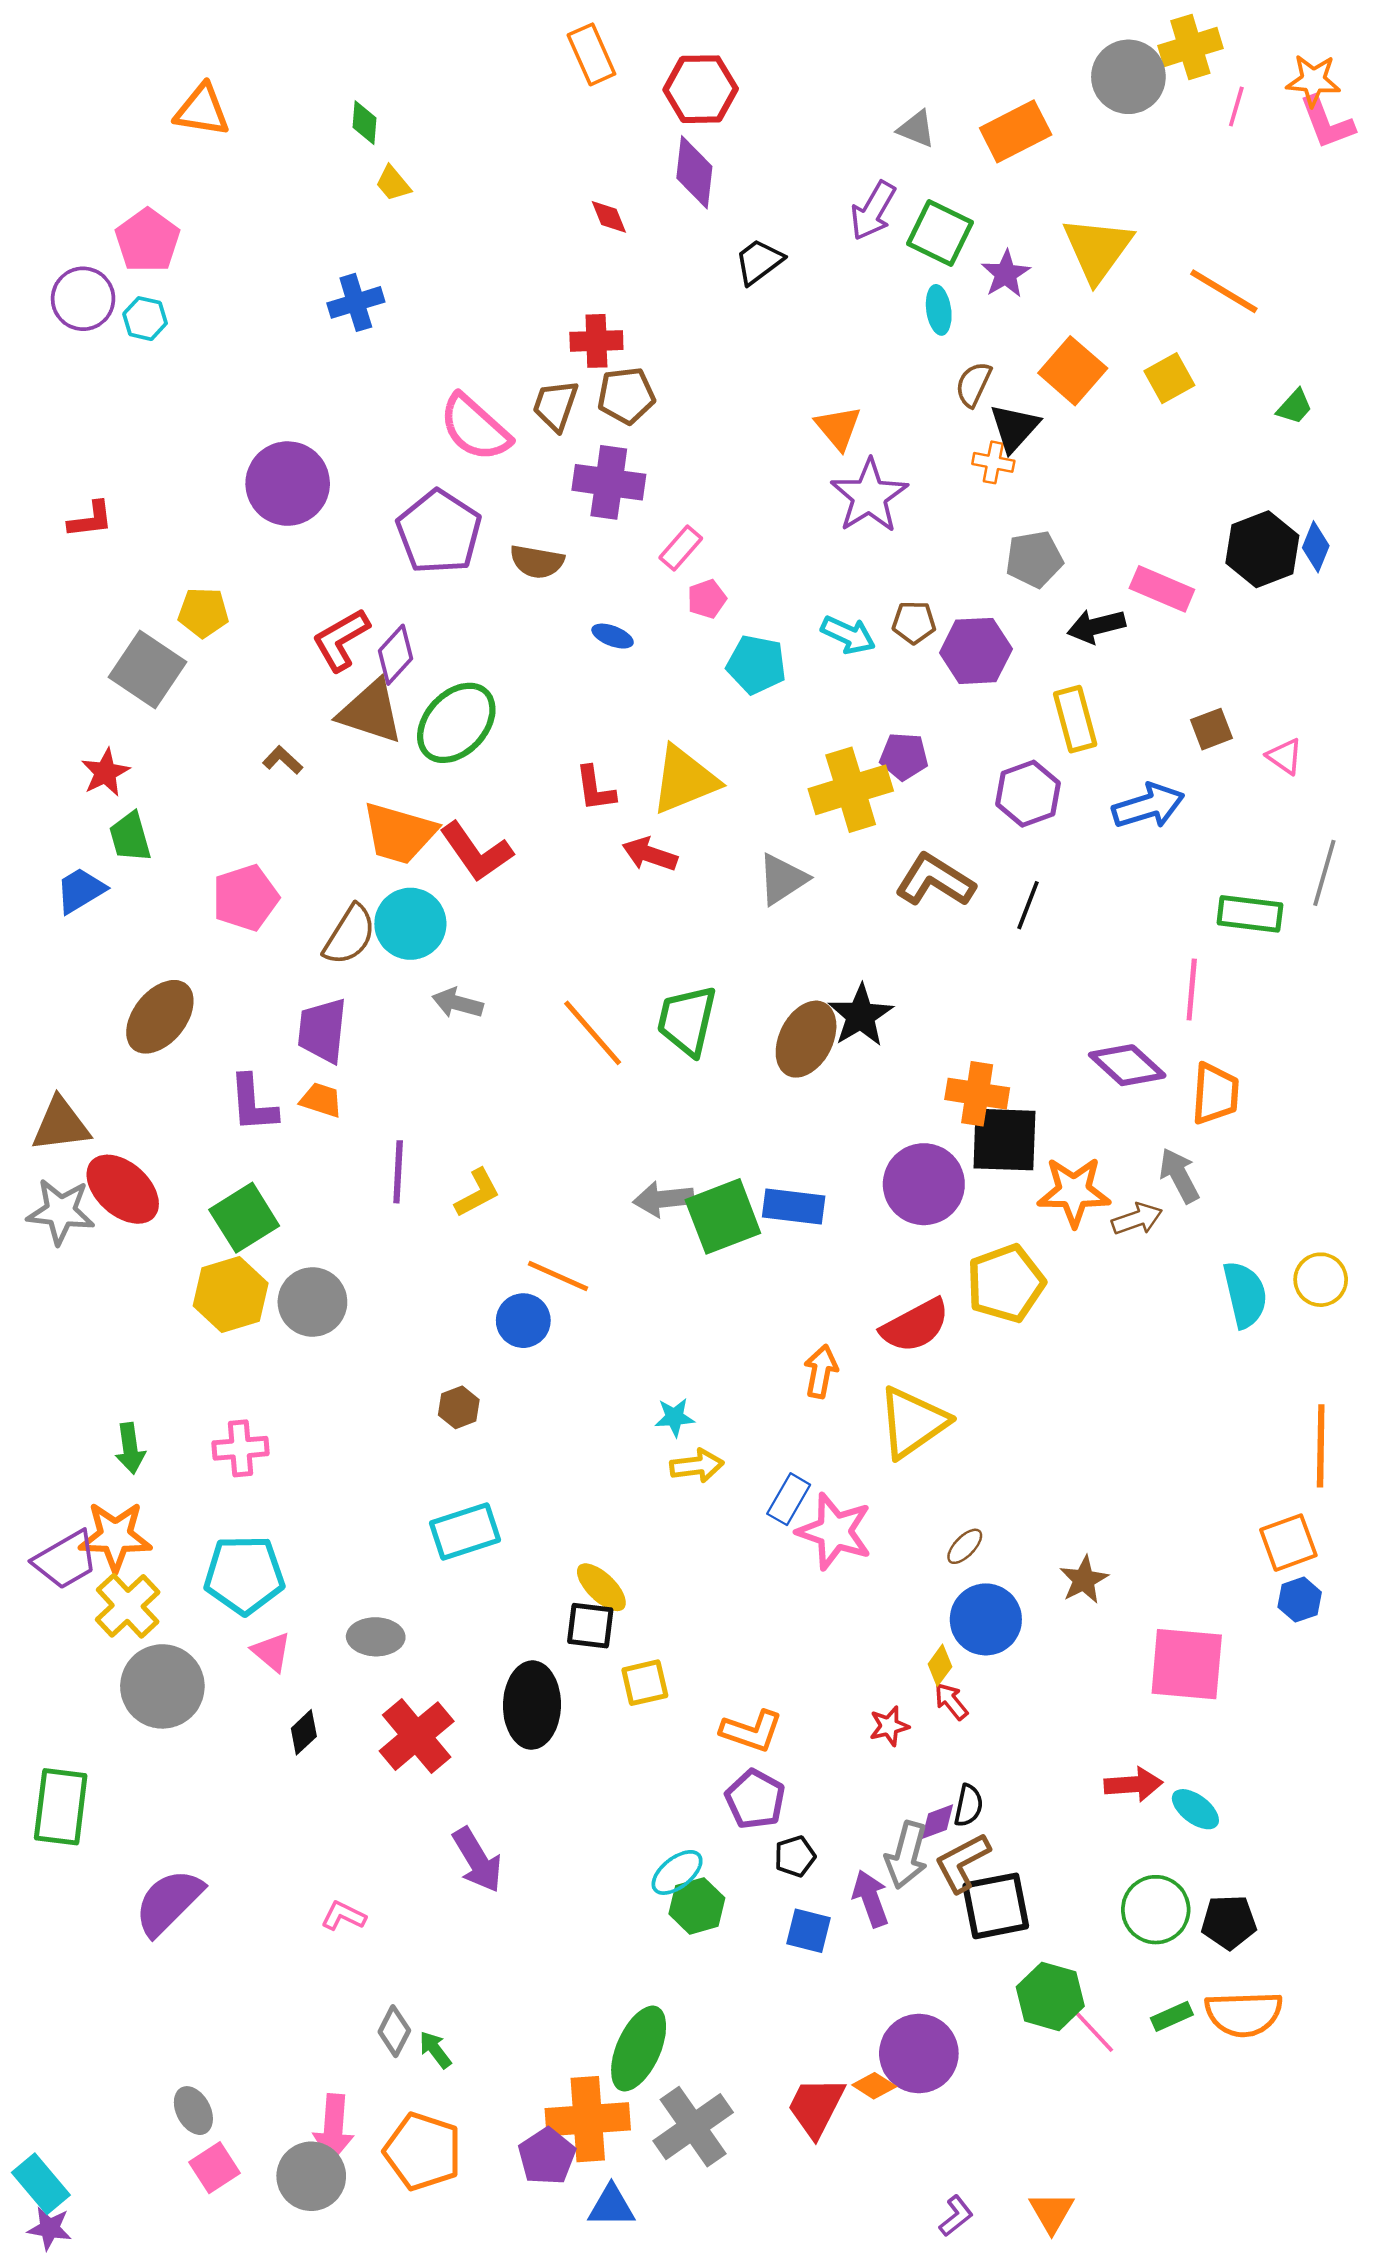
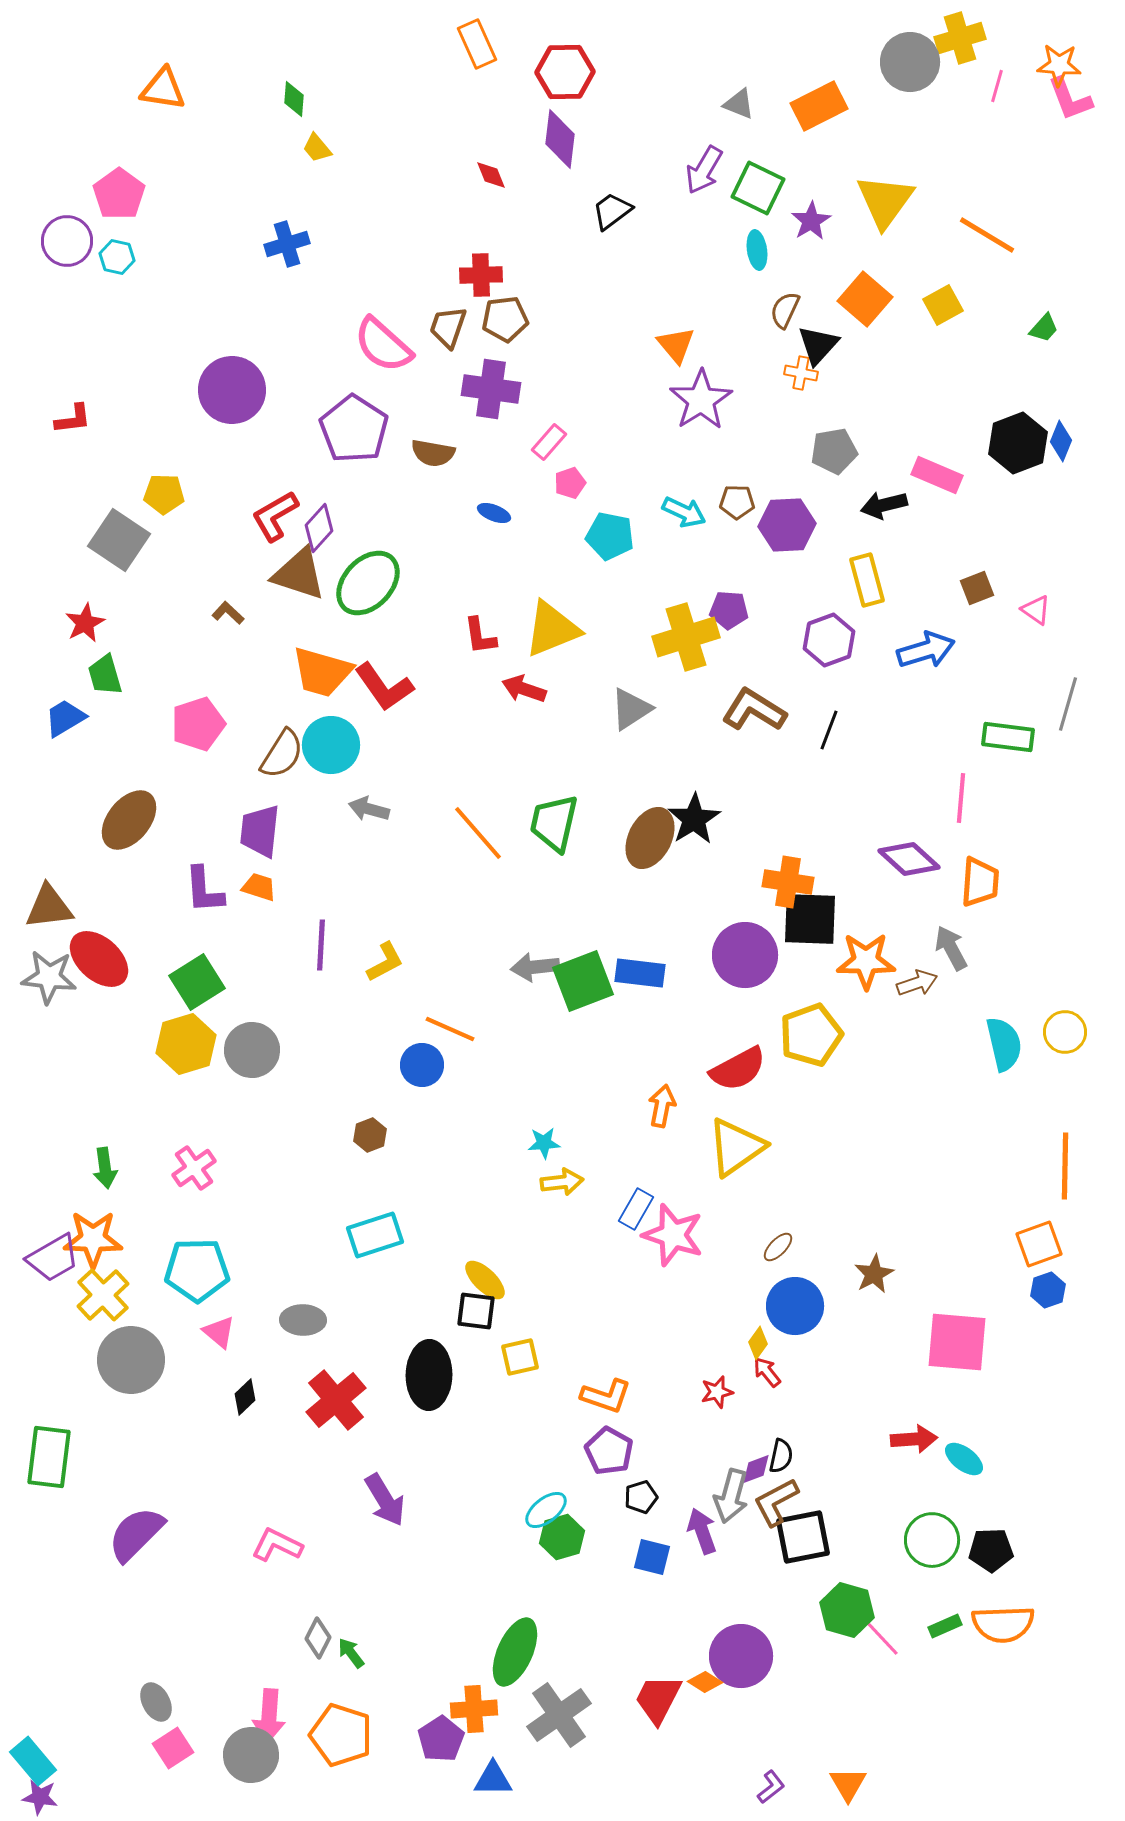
pink cross: (241, 1448) -> (194, 1168), turned -30
pink L-shape: (343, 1916) -> (277, 1545), size x1.4
orange cross: (588, 2119) -> (474, 1709), size x0.7

